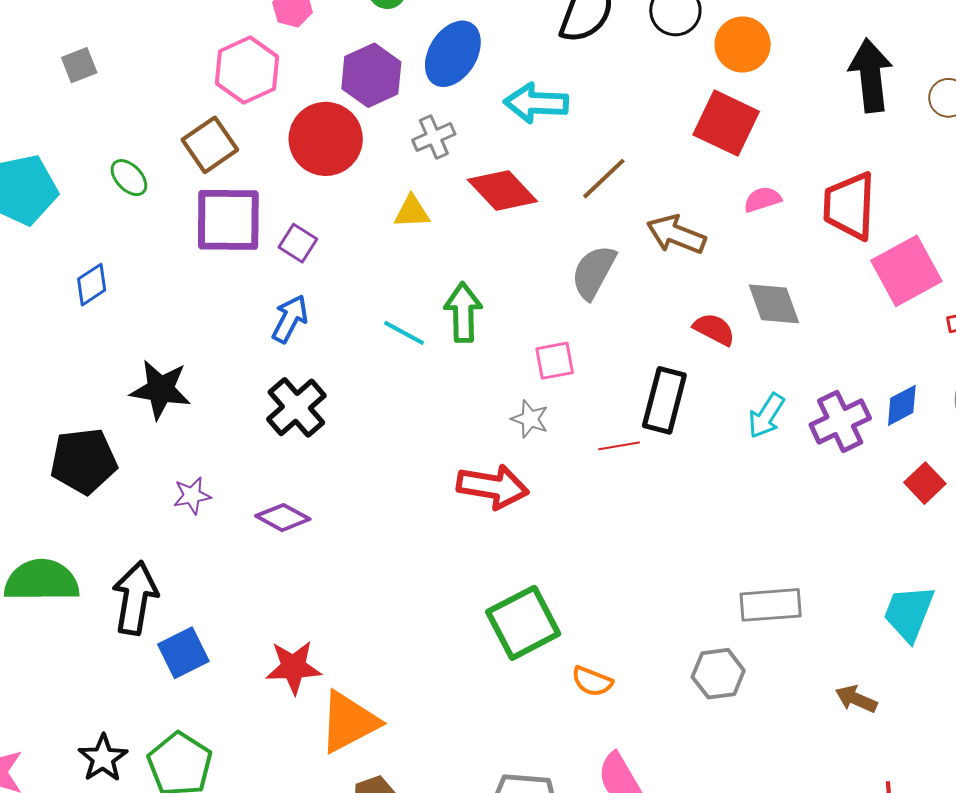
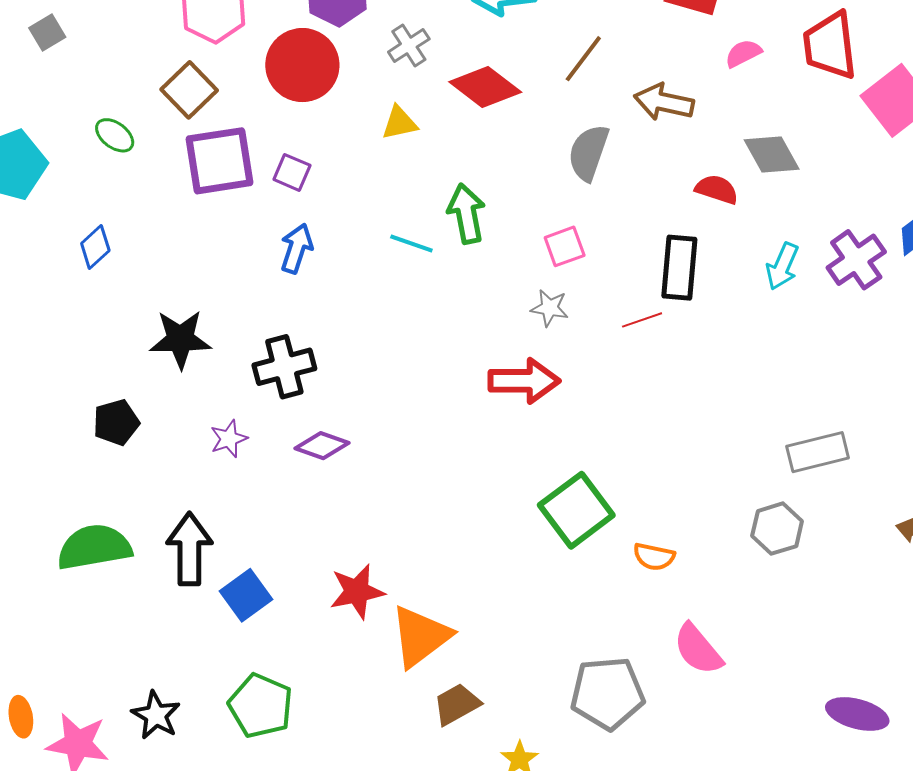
black cross: (296, 407) -> (284, 367), moved, turned 36
black pentagon: (84, 461) -> (116, 422), size x0.7
black star: (103, 758) -> (156, 715), moved

